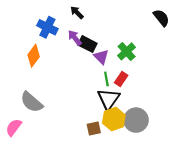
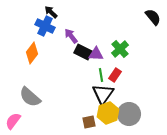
black arrow: (77, 12) -> (51, 12), moved
black rectangle: (87, 44) -> (83, 52), moved
purple triangle: (101, 57) -> (96, 54), turned -42

